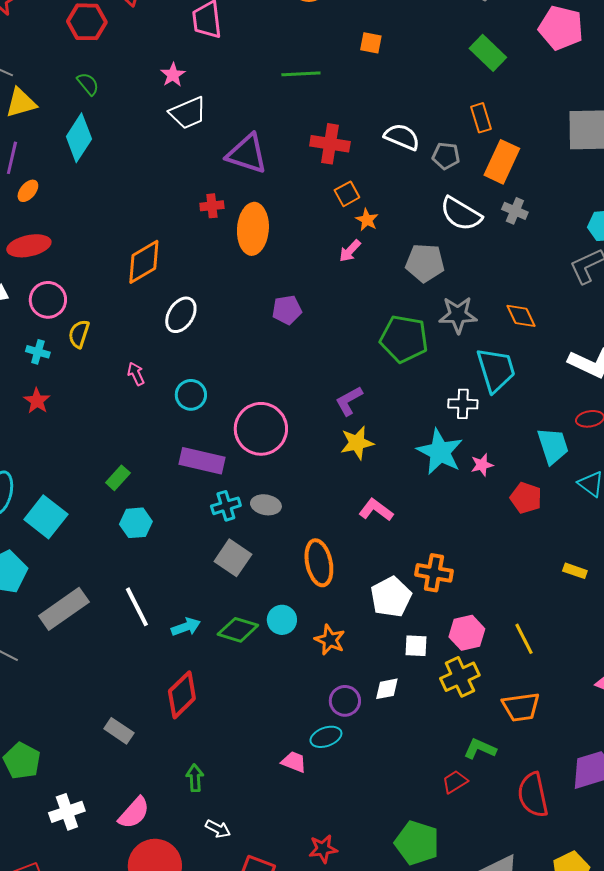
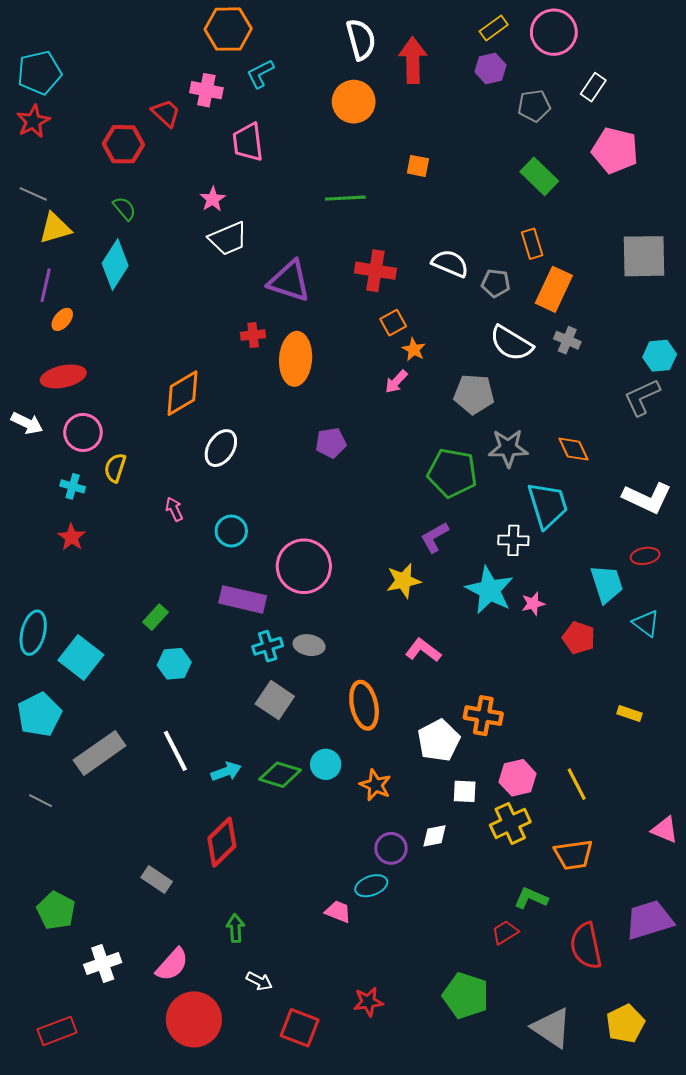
purple L-shape: (349, 401) -> (435, 537), moved

